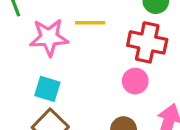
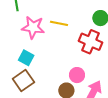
pink circle: (135, 81) -> (77, 75), moved

